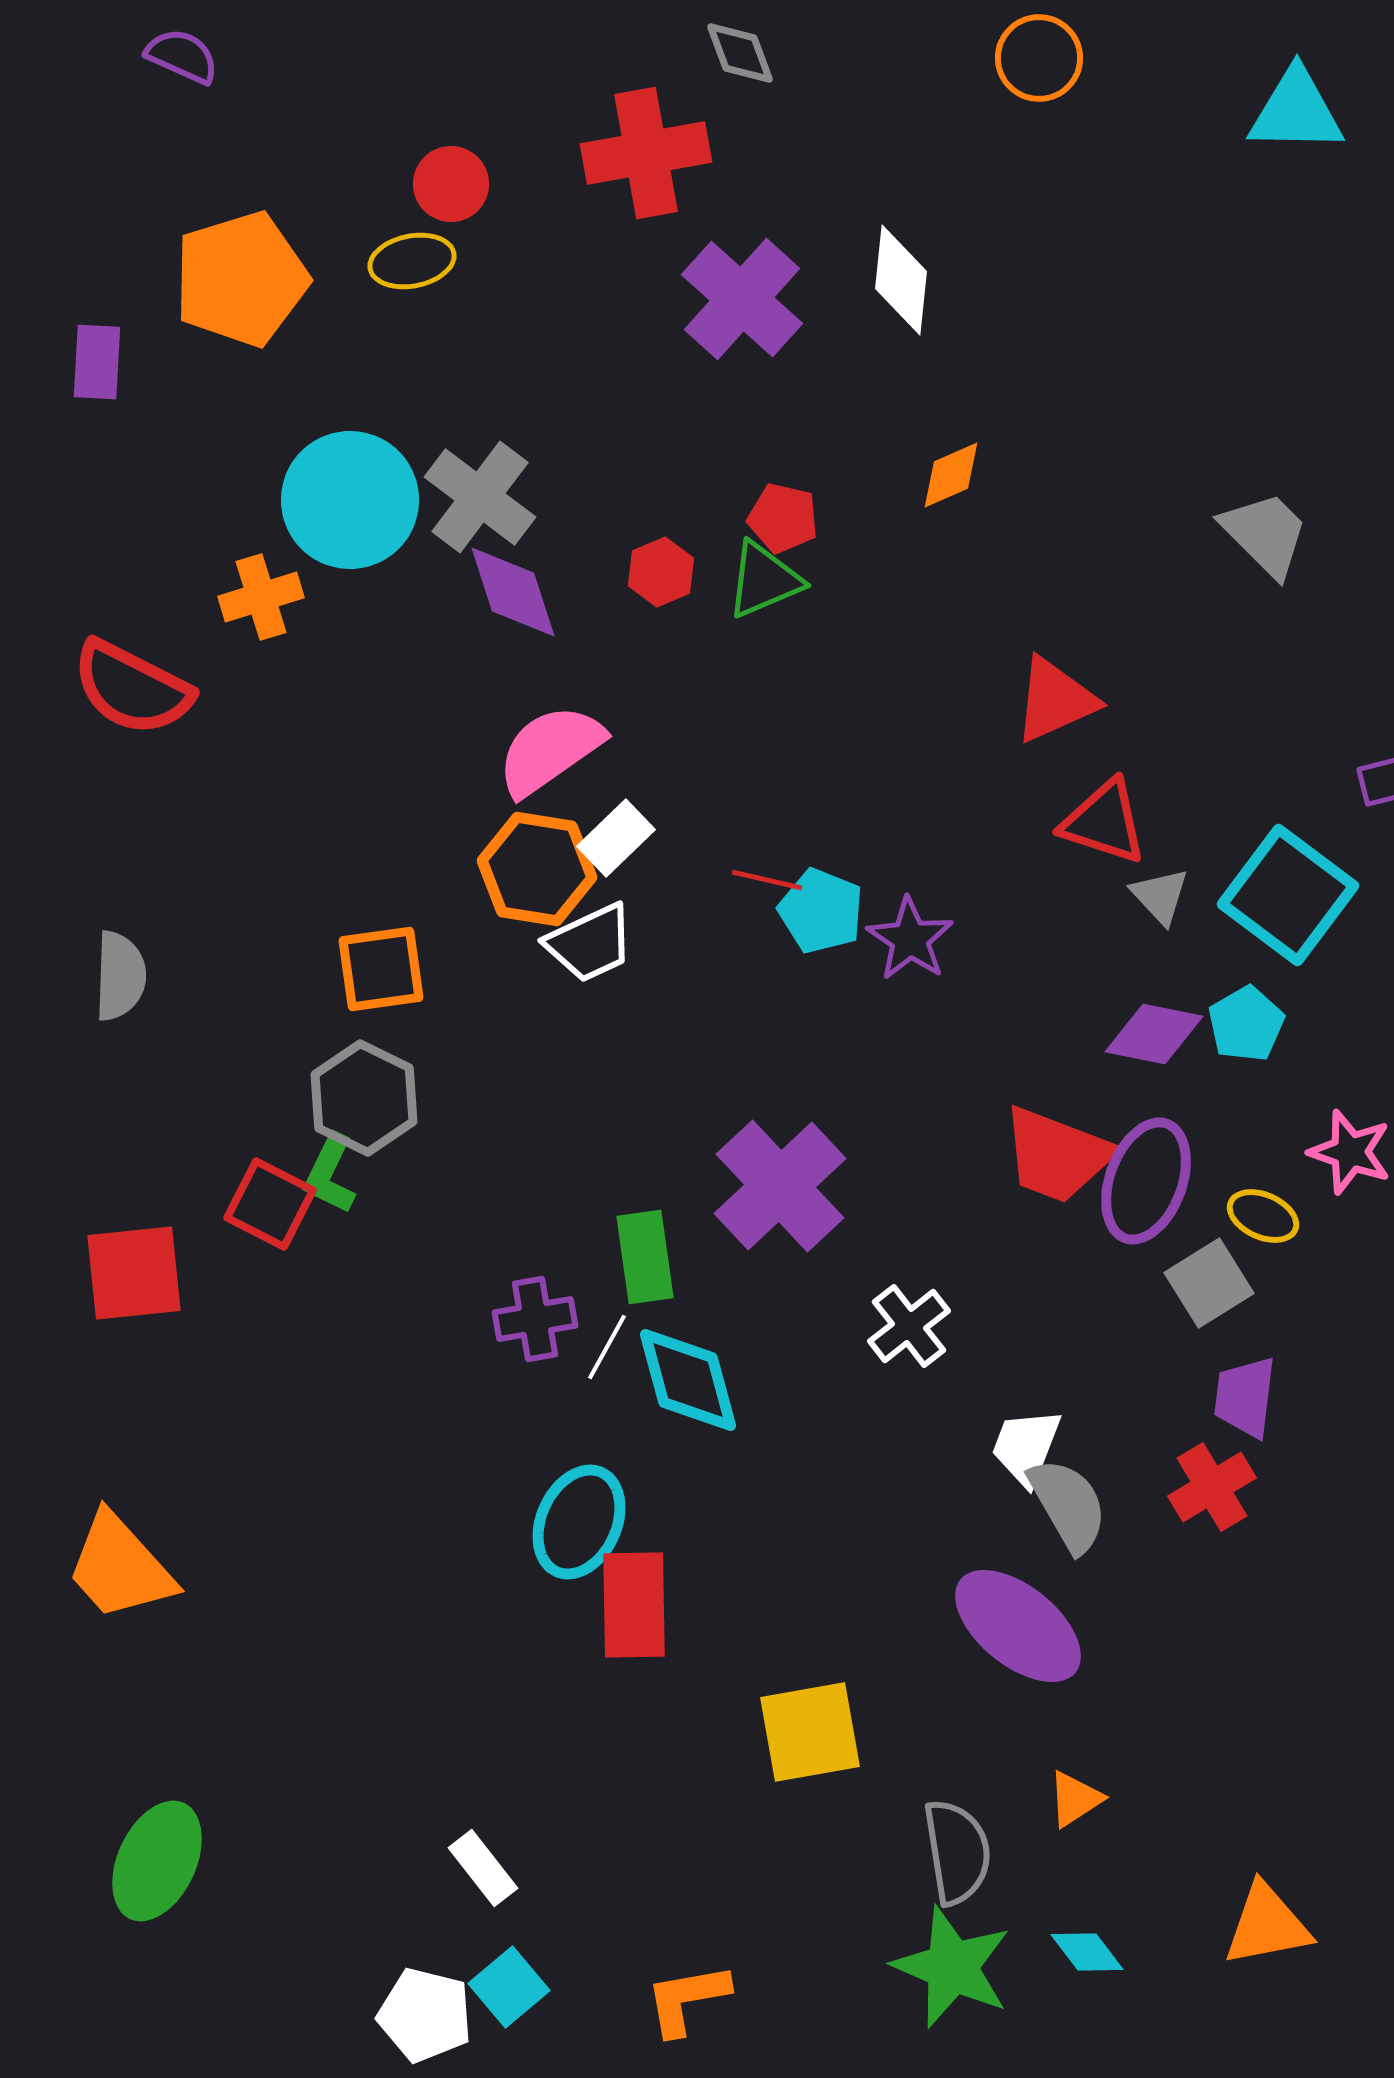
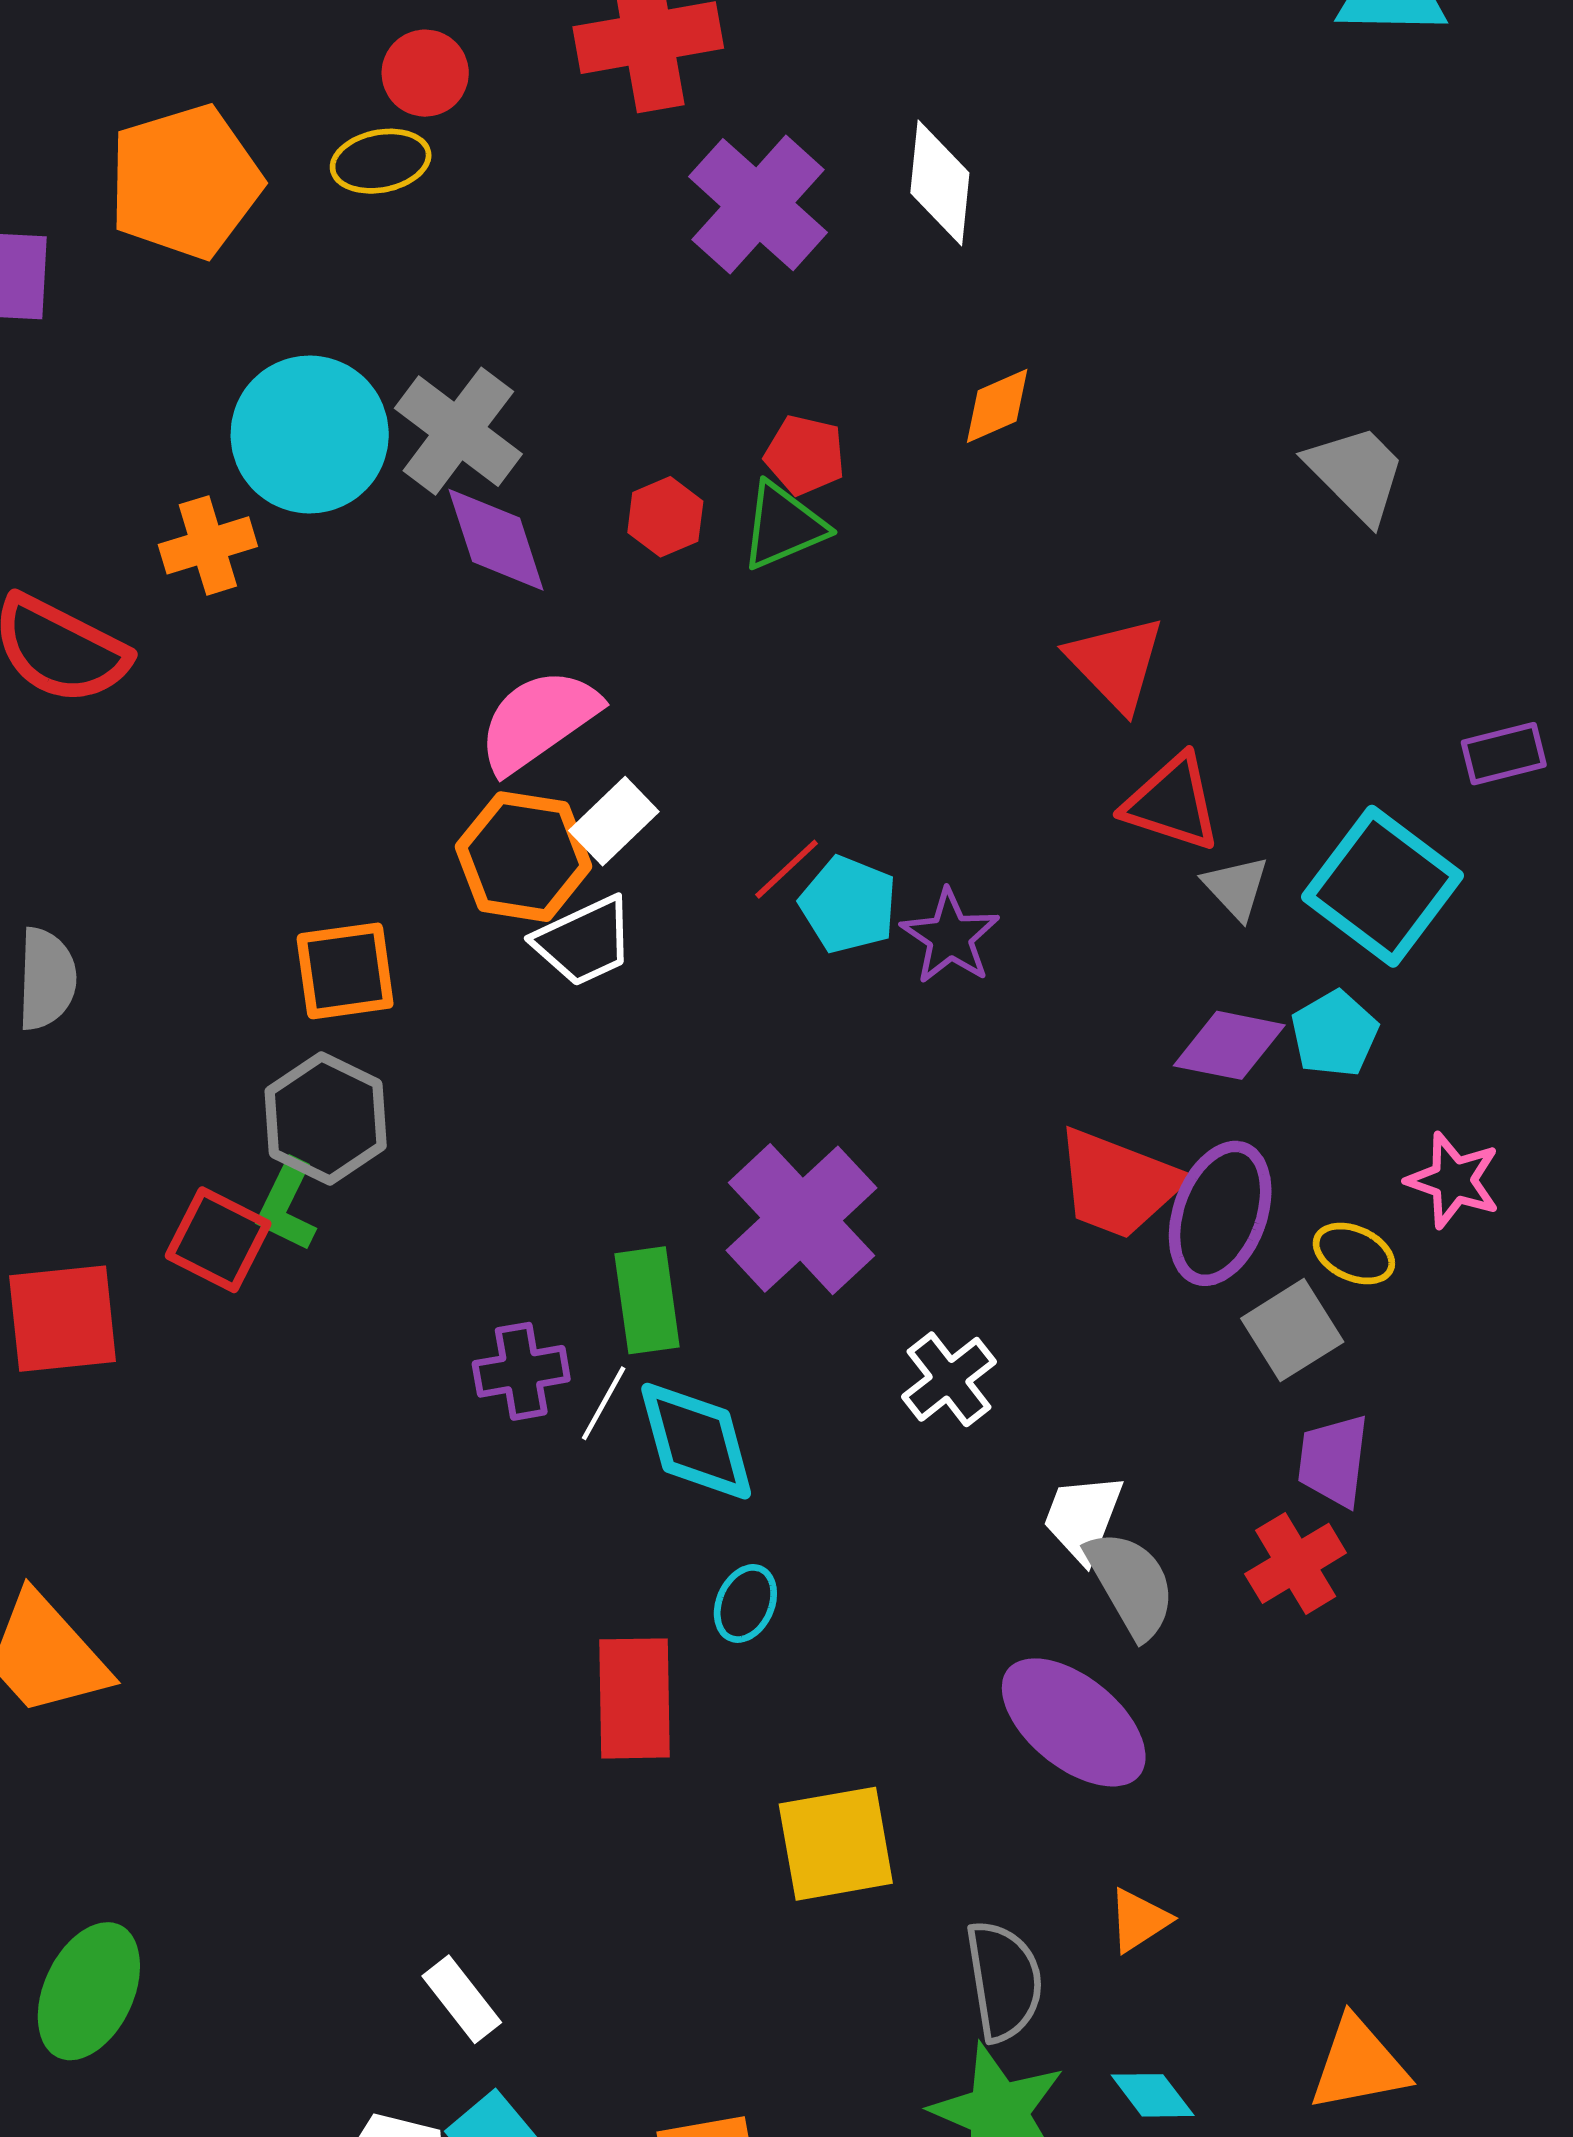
red triangle: (1055, 700) -> (1116, 663), turned -50
red line: (767, 880) -> (787, 869), turned -56
cyan ellipse: (579, 1522) -> (745, 1603), moved, size x0.6

